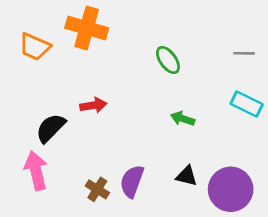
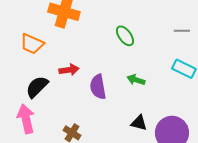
orange trapezoid: (35, 47) -> (32, 44), moved
purple semicircle: (132, 181) -> (98, 87), moved, turned -30

